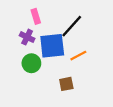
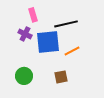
black line: (72, 26) -> (66, 24), turned 35
green circle: (31, 63) -> (24, 76), moved

